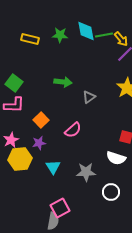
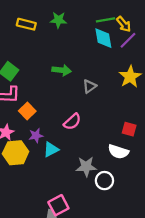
cyan diamond: (86, 31) -> (103, 38), moved
orange square: (41, 120) -> (27, 111), moved
cyan triangle: (53, 167) -> (51, 149), moved, turned 35
white circle: (111, 192) -> (104, 181), moved

